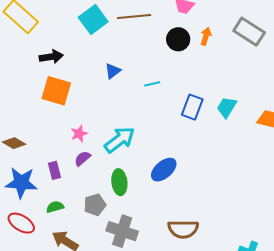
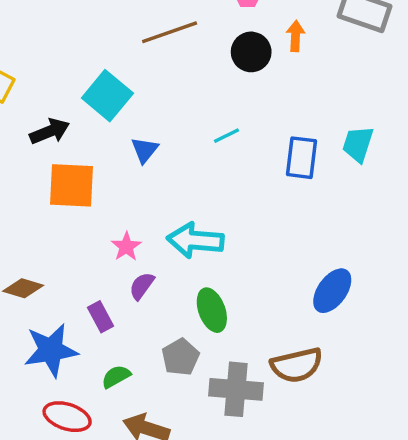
cyan square: (93, 19) -> (107, 96), moved
blue triangle: (113, 71) -> (145, 150), moved
cyan arrow: (120, 140) -> (195, 240), turned -124
blue ellipse: (164, 170) -> (332, 291), moved
brown semicircle: (183, 229) -> (297, 365), moved

